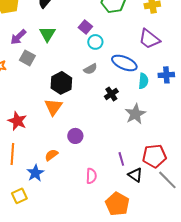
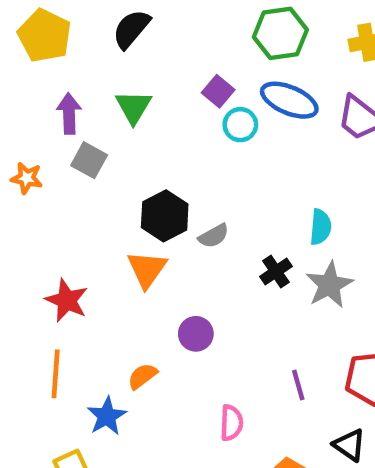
purple arrow: (18, 37) -> (69, 114), turned 132
blue ellipse: (124, 63) -> (289, 100), moved
gray semicircle: (90, 69) -> (214, 236), moved
cyan semicircle: (143, 81) -> (320, 227), moved
black cross: (111, 94) -> (276, 271), moved
black triangle: (135, 175) -> (349, 445), moved

